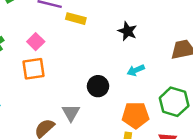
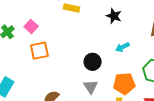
pink square: (36, 42) -> (31, 27), moved
gray triangle: (71, 113) -> (91, 87), moved

